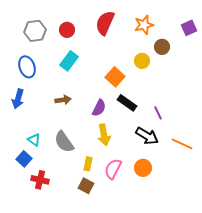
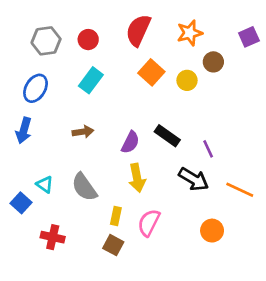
blue ellipse: (27, 67) -> (36, 88), turned 50
orange square: (115, 77) -> (151, 72), moved
blue square: (24, 159) -> (21, 203), moved
orange circle: (143, 168) -> (212, 231), moved

